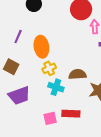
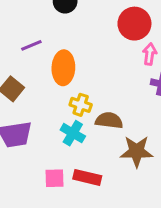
purple line: (18, 37) -> (31, 45), turned 32
yellow cross: (49, 68) -> (81, 105), moved, turned 32

